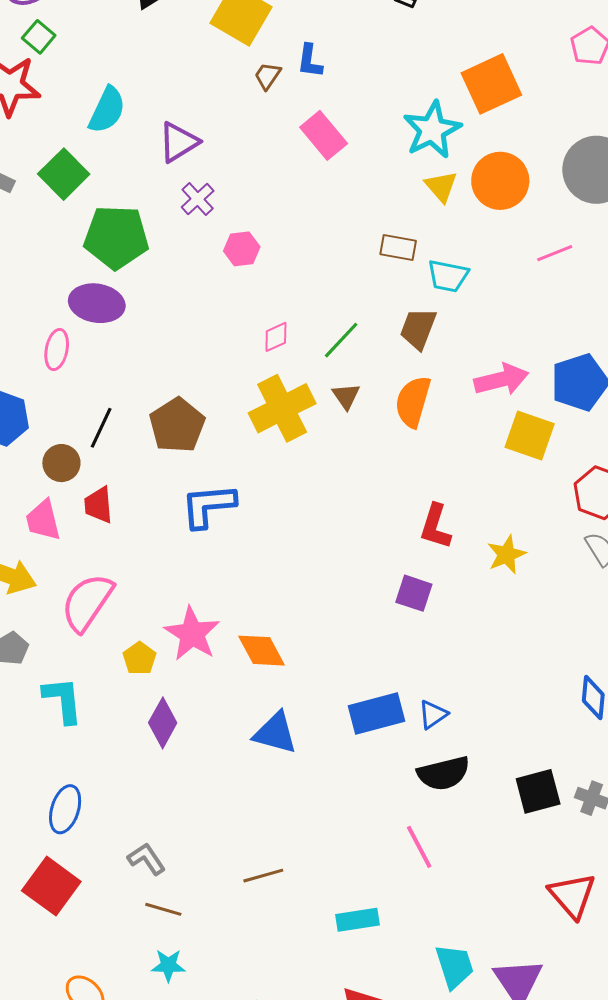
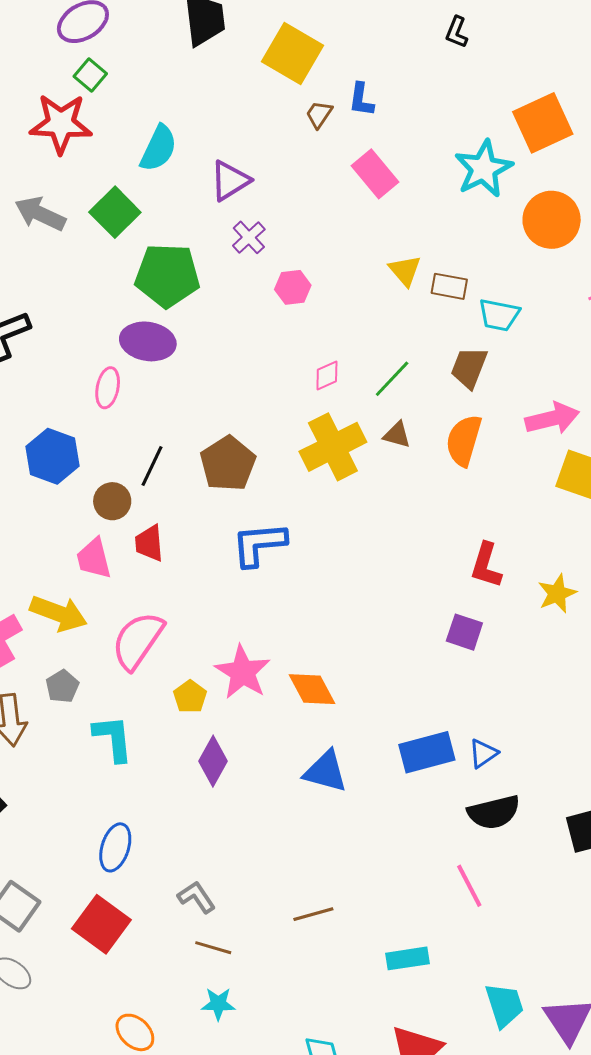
yellow triangle: (441, 186) -> (405, 271), moved
brown triangle: (346, 396) -> (397, 435), turned -40

